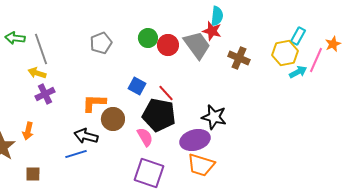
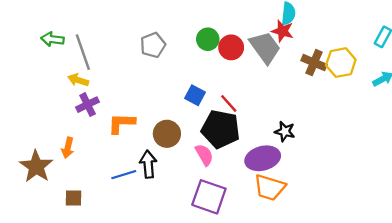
yellow hexagon: (285, 53) -> (341, 63), moved
orange L-shape: (94, 103) -> (121, 123), moved
black star: (214, 117) -> (285, 131), size x0.7
black arrow: (86, 136) -> (148, 164), moved, turned 70

